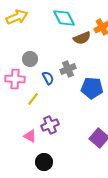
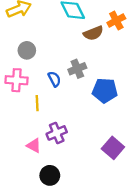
gray circle: (30, 59) -> (27, 50), moved
yellow line: (33, 99) -> (37, 103), turned -40

